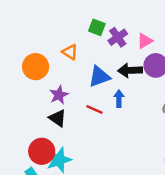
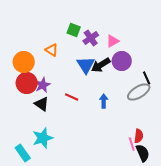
black arrow: (130, 70) -> (101, 65), turned -30
blue triangle: (99, 76) -> (86, 65), moved, turned -42
blue arrow: (119, 99) -> (104, 101), moved
red circle: (42, 151) -> (27, 83), moved

